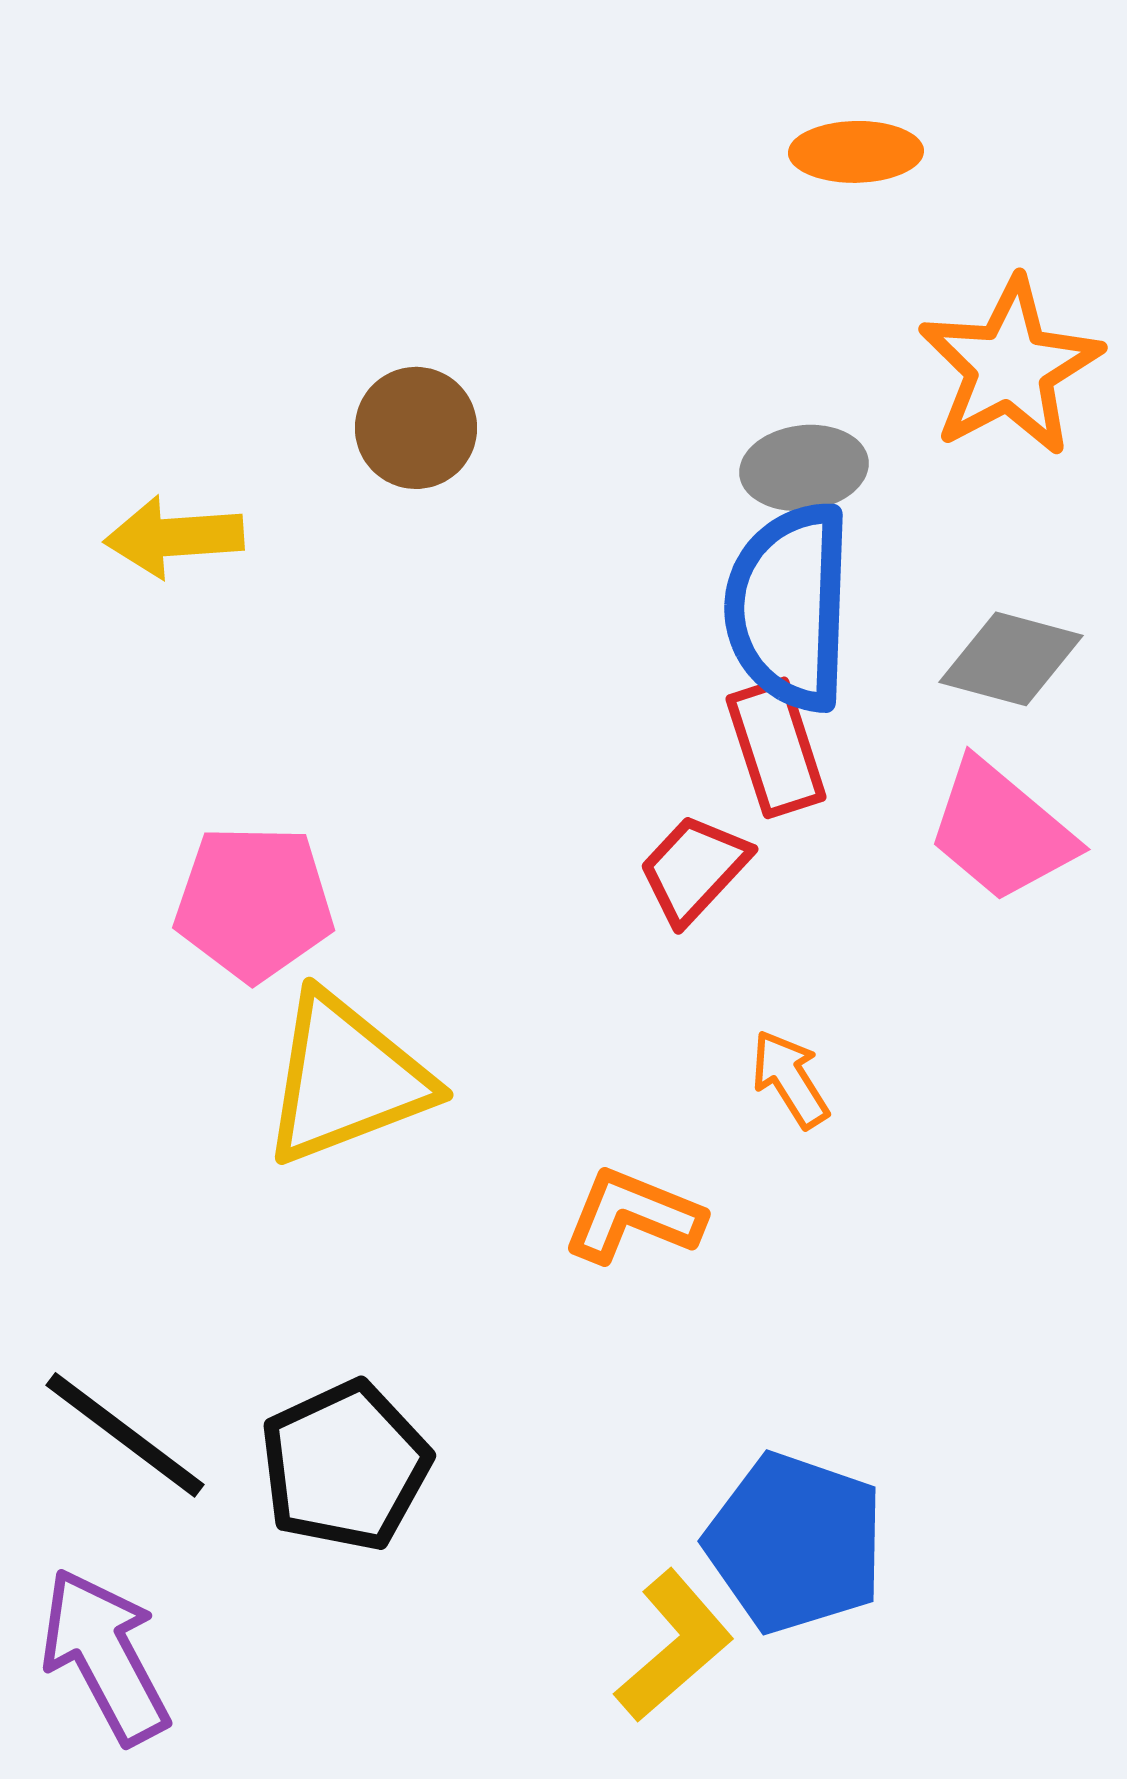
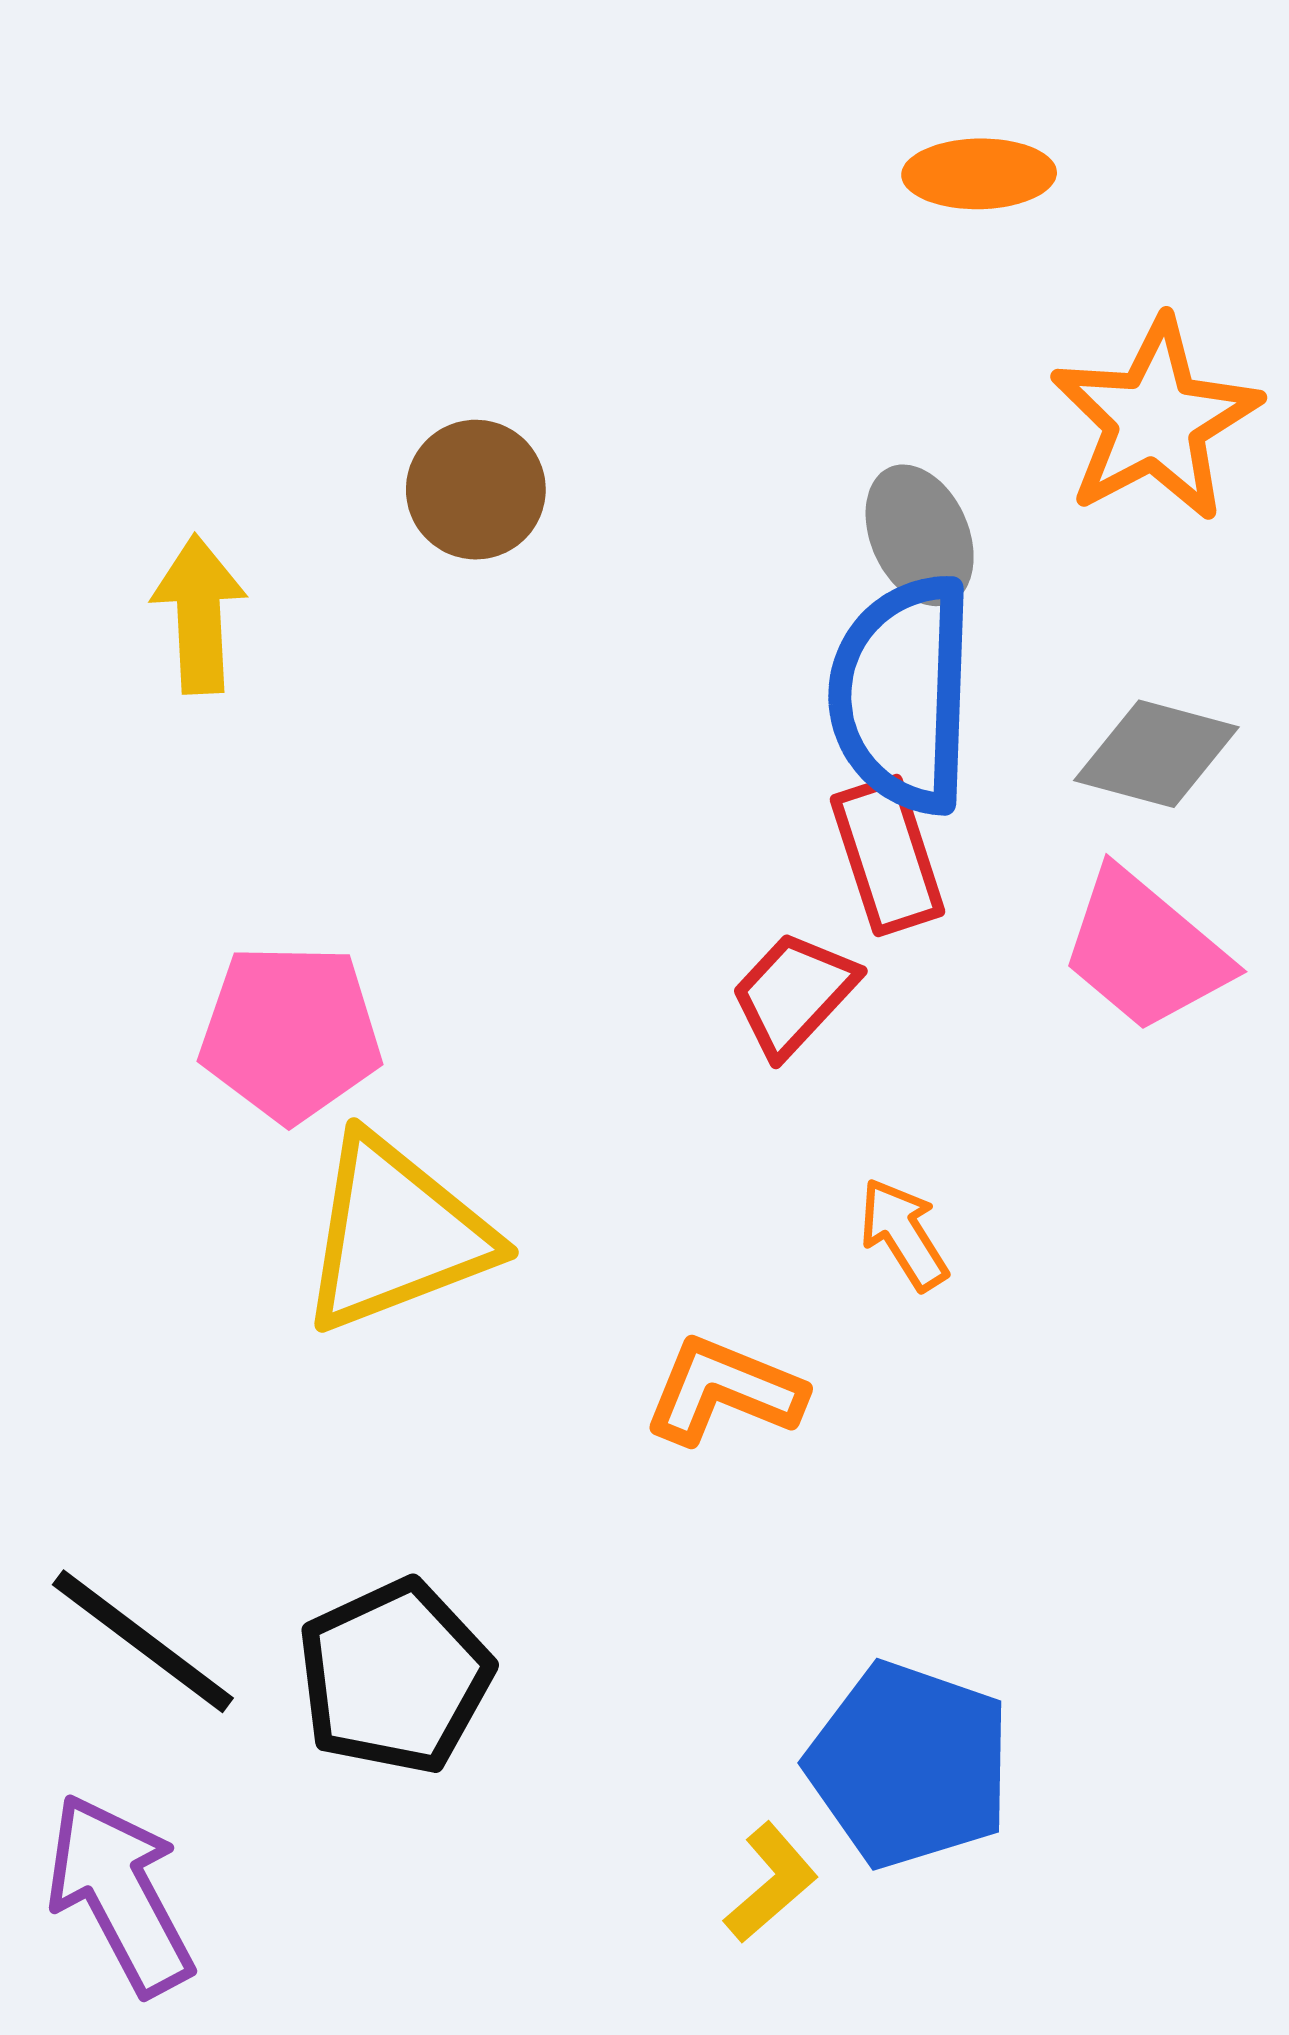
gray ellipse: (804, 468) -> (920, 535), turned 73
yellow arrow: (174, 537) -> (199, 614), turned 91
yellow L-shape: (674, 1646) -> (771, 1883), size x0.7

